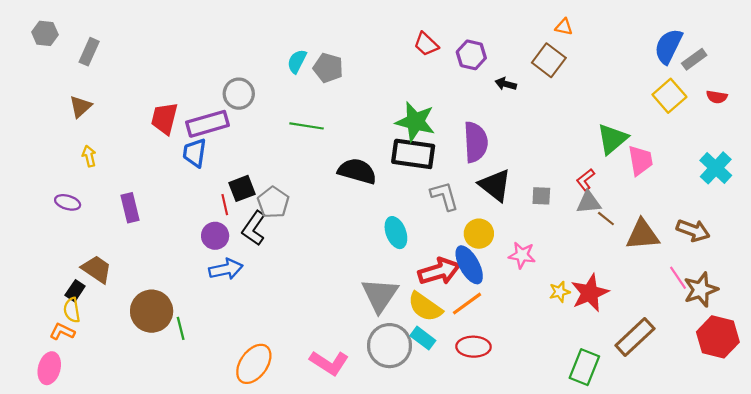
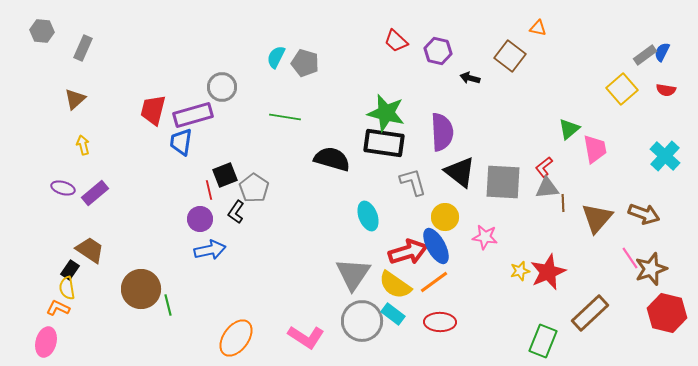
orange triangle: (564, 27) -> (538, 28), moved
blue semicircle: (668, 46) -> (662, 52), moved, size x0.6
green triangle: (612, 139) -> (569, 129), size x0.7
gray square: (541, 196) -> (503, 182), size x2.0
purple rectangle: (130, 208) -> (95, 193), moved, turned 64
brown line: (606, 219) -> (563, 203), turned 48
black L-shape: (254, 228) -> (236, 212), size x0.7
brown triangle: (643, 235) -> (597, 218), turned -44

